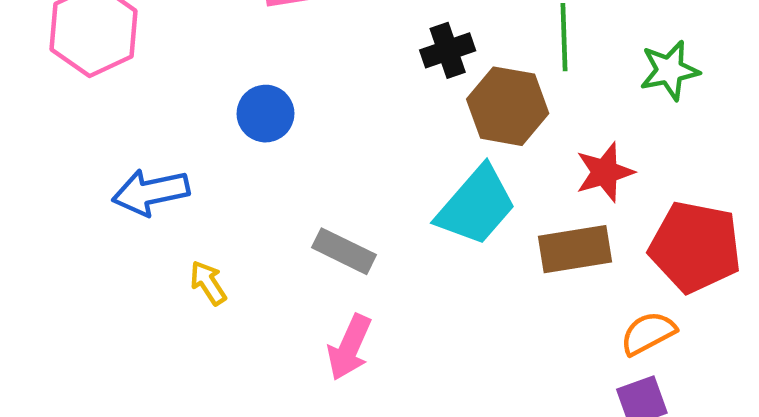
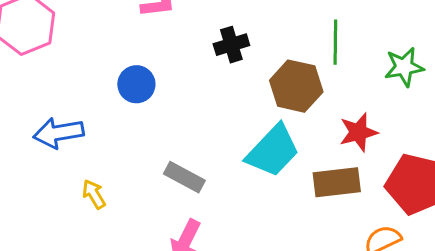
black cross: (448, 50) -> (231, 45), moved

